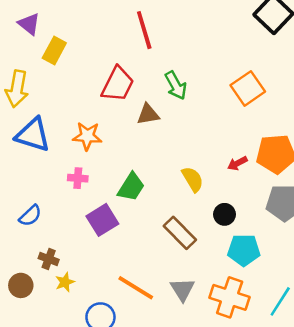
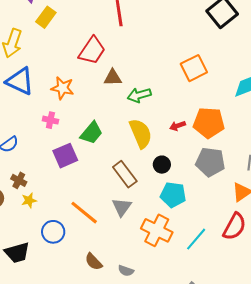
green arrow: (176, 85) -> (139, 95), moved, turned 95
yellow semicircle: (193, 179) -> (141, 133), size x1.4
gray triangle: (182, 289) -> (122, 207), moved

